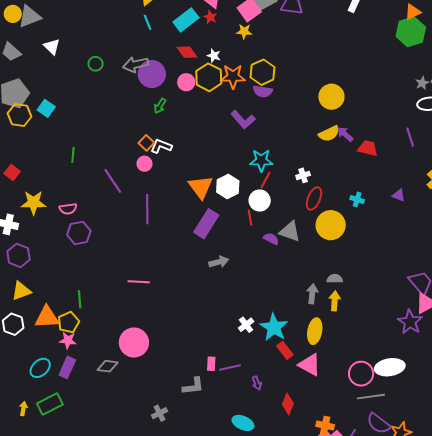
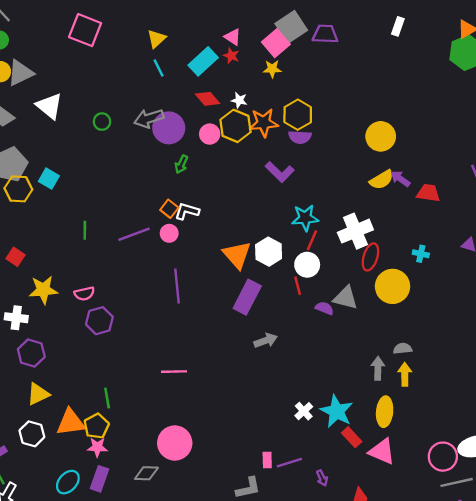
white triangle: (52, 47) -> (49, 106), size x1.4
white cross: (303, 175) -> (355, 231), size x2.0
purple line: (113, 181) -> (134, 234), moved, turned -72

